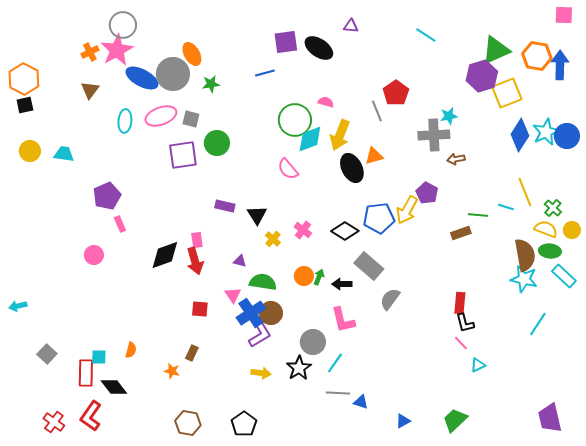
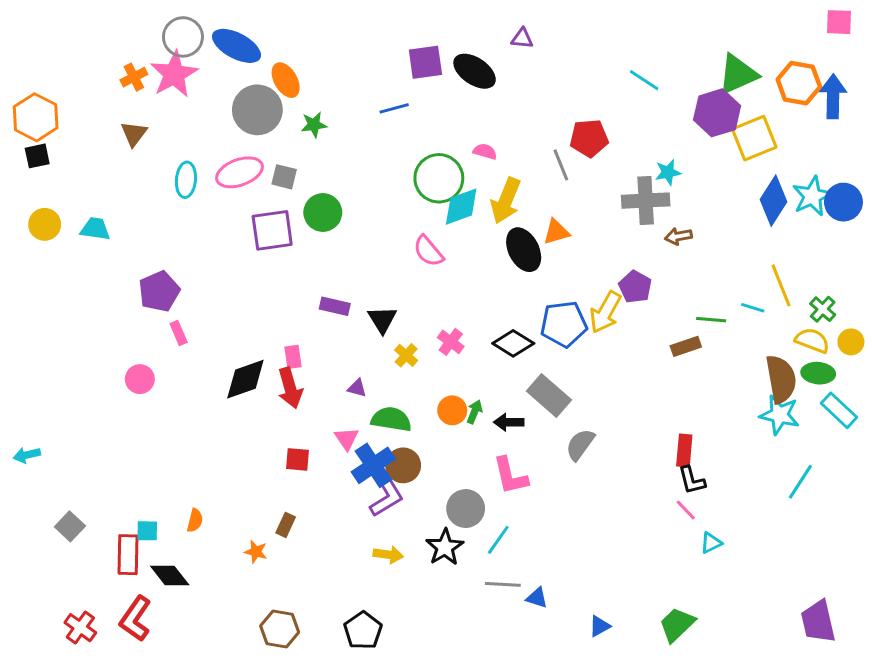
cyan line: (426, 35) -> (644, 80), moved
blue ellipse: (142, 78) -> (237, 46), moved
red pentagon: (396, 93) -> (589, 138), turned 30

